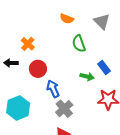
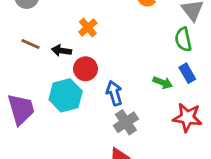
green semicircle: (79, 44) -> (183, 39), moved
red circle: (38, 69) -> (86, 69), moved
cyan hexagon: (18, 108) -> (66, 95), moved

